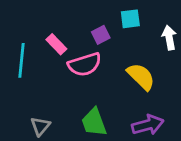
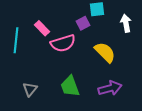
purple square: (101, 35) -> (83, 23), moved

